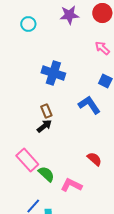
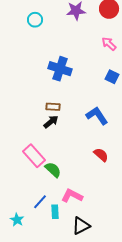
blue L-shape: (89, 105) -> (97, 116), moved
brown rectangle: (46, 111) -> (53, 107), turned -64
pink L-shape: (71, 185) -> (72, 196), moved

